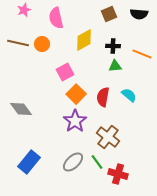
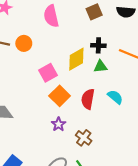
pink semicircle: (56, 18) -> (51, 16), moved
yellow diamond: (84, 40) -> (76, 59), moved
purple star: (75, 121) -> (58, 124), size x0.6
brown cross: (108, 137) -> (84, 138), moved, size x0.7

